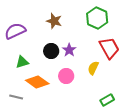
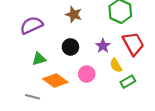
purple star: (69, 50) -> (103, 46), moved
yellow semicircle: (93, 68) -> (116, 65), turned -56
green rectangle: (107, 100) -> (128, 82), moved

